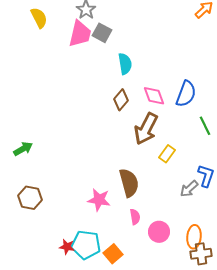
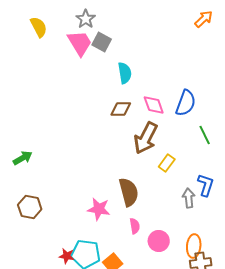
pink trapezoid: (80, 34) -> (80, 43), turned -44
brown diamond: (121, 100) -> (121, 109), turned 50
gray arrow: (189, 189) -> (189, 198), turned 126

